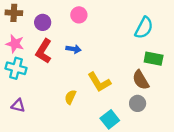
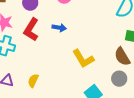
yellow semicircle: (70, 97) -> (33, 81), moved

